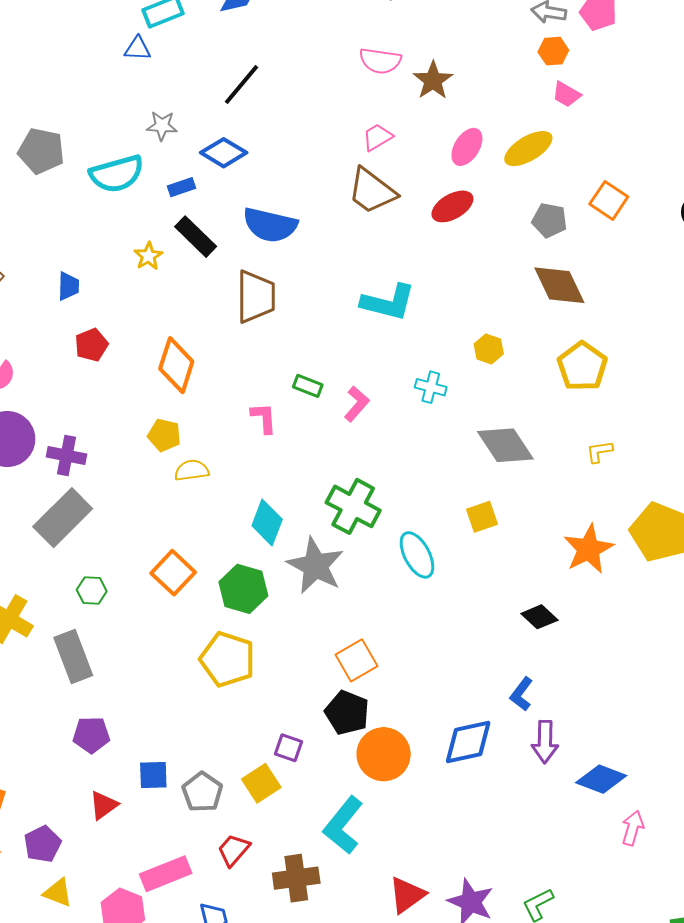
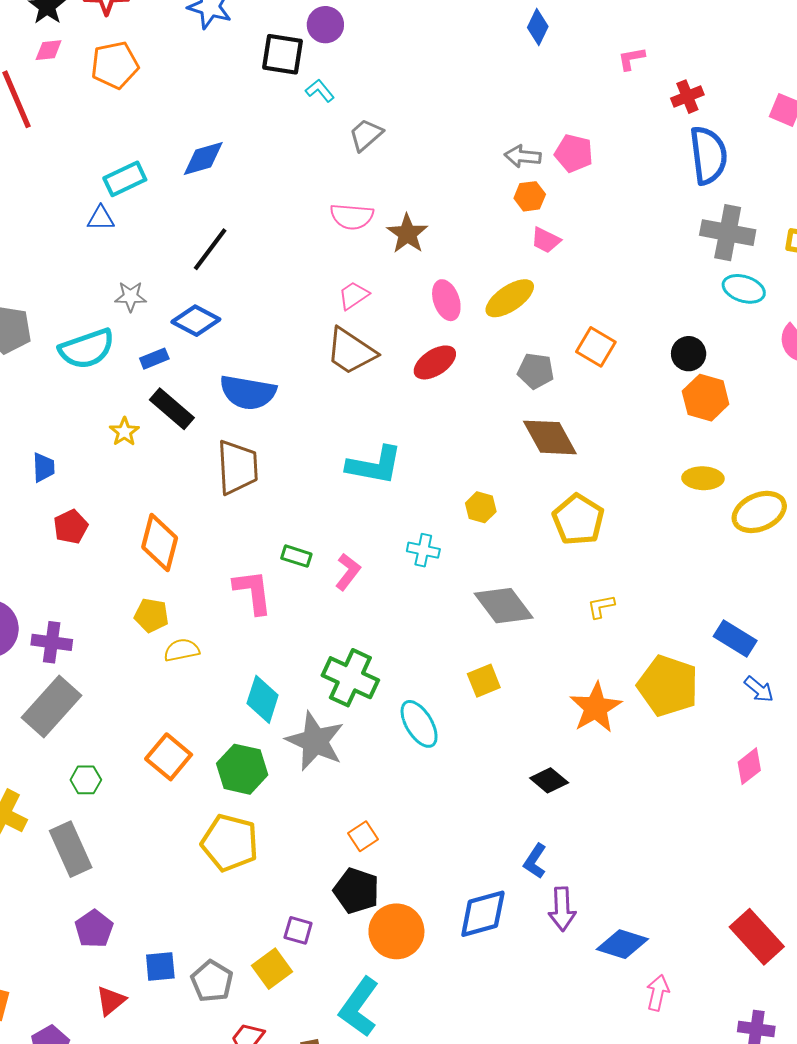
pink ellipse: (467, 147) -> (446, 300), turned -48
pink L-shape: (264, 418) -> (253, 592), size x1.4
orange square: (357, 660) -> (363, 836), size x0.7
purple pentagon: (91, 735) -> (94, 929), turned -30

